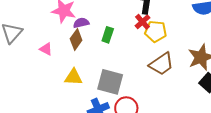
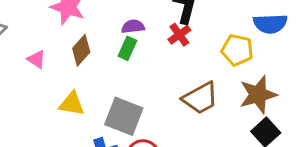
purple semicircle: (81, 23) -> (133, 27), moved
yellow pentagon: (156, 31) -> (237, 50), moved

